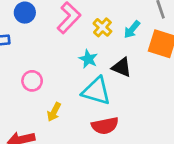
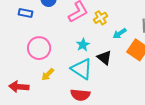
yellow cross: (102, 27) -> (101, 18), moved
pink circle: (32, 81) -> (39, 48), size x1.5

